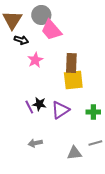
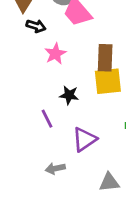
black star: (39, 104) -> (69, 95), moved
purple triangle: (60, 110) -> (84, 139), moved

